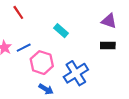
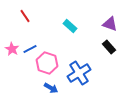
cyan rectangle: (61, 31) -> (70, 26), moved
black rectangle: (108, 45) -> (109, 47), turned 48

